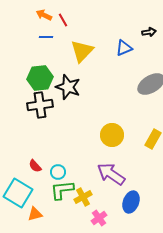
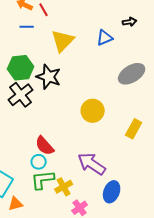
black cross: (40, 105) -> (21, 95), turned -30
yellow circle: (112, 135) -> (93, 111), moved
red semicircle: (35, 166) -> (45, 146), moved, size x1.5

